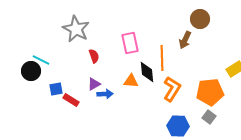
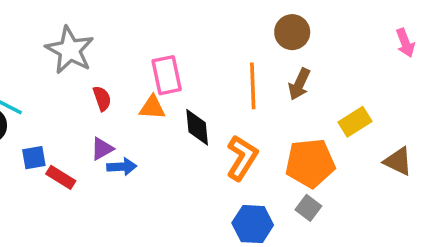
brown arrow: (185, 40) -> (299, 84), moved
orange line: (162, 58) -> (253, 86), moved
orange triangle: (131, 81) -> (152, 107), moved

